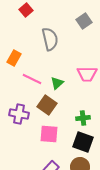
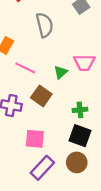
green triangle: (57, 83) -> (61, 72), moved
pink square: (49, 134) -> (35, 139), moved

